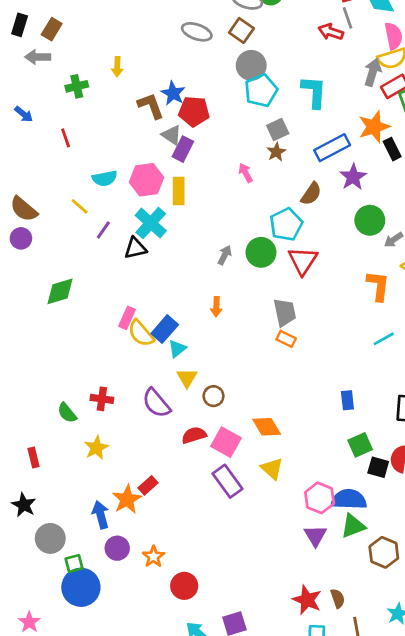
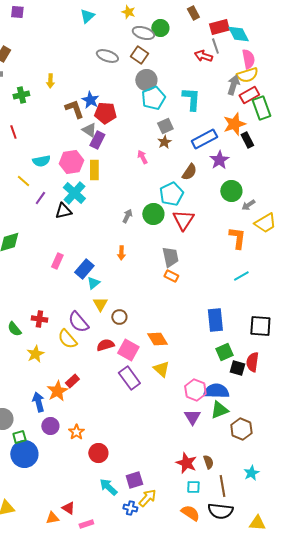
yellow semicircle: (141, 333) -> (67, 339), moved
blue rectangle: (347, 400) -> (215, 320), size x1.6

